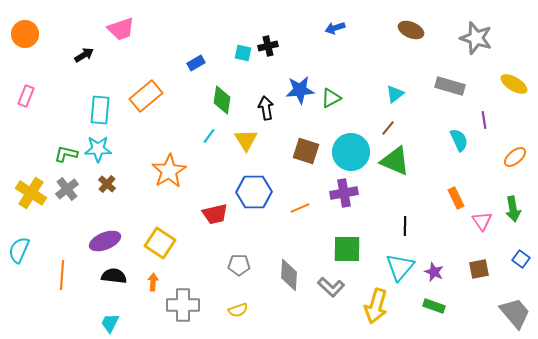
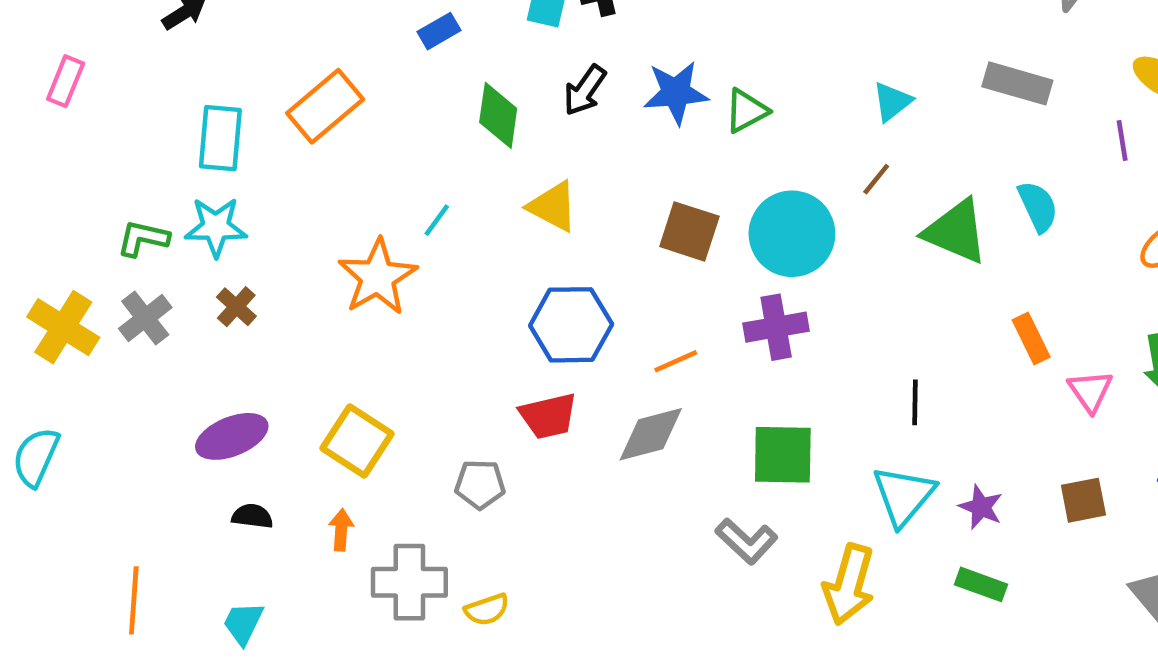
pink rectangle: (26, 96) -> (66, 81), moved
black arrow: (266, 108) -> (585, 90), moved, turned -135
purple line: (484, 120) -> (1122, 140), moved
cyan line: (209, 136) -> (437, 220), moved
yellow triangle: (246, 140) -> (553, 206), turned -30
green triangle: (395, 161) -> (956, 231), moved
red trapezoid: (215, 214) -> (548, 416), moved
gray pentagon: (239, 265) -> (480, 484), moved
orange line: (62, 275) -> (134, 600), moved
gray diamond: (289, 275) -> (651, 434), moved, turned 72
black semicircle: (114, 276) -> (252, 516), size x0.7
yellow semicircle: (238, 310) -> (487, 610), moved

